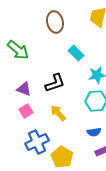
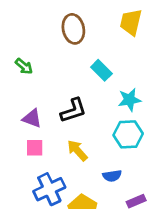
green arrow: (18, 50) -> (24, 66), size x0.6
pink square: (26, 111) -> (35, 148), turned 32
blue semicircle: (94, 132) -> (112, 176), moved

